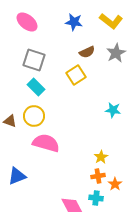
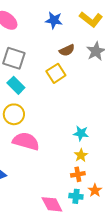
cyan star: (113, 110) -> (81, 133), moved
orange star: (115, 184) -> (95, 190), moved

